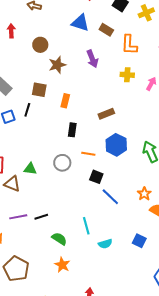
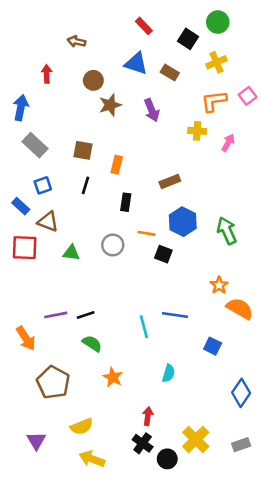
yellow cross: (146, 13) -> (216, 62), moved
brown circle: (40, 45) -> (93, 80), moved
orange L-shape: (129, 45) -> (214, 101), moved, turned 80
brown star: (57, 65) -> (110, 105), moved
black line: (27, 110) -> (86, 185), moved
black square: (96, 177) -> (163, 254), moved
brown triangle: (12, 184) -> (48, 222), moved
blue line: (110, 197) -> (175, 315), moved, turned -36
green semicircle: (59, 239) -> (92, 344), moved
cyan semicircle: (105, 244) -> (169, 373), moved, turned -56

